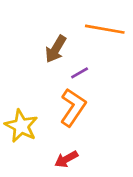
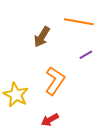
purple line: (80, 73) -> (86, 55), moved

